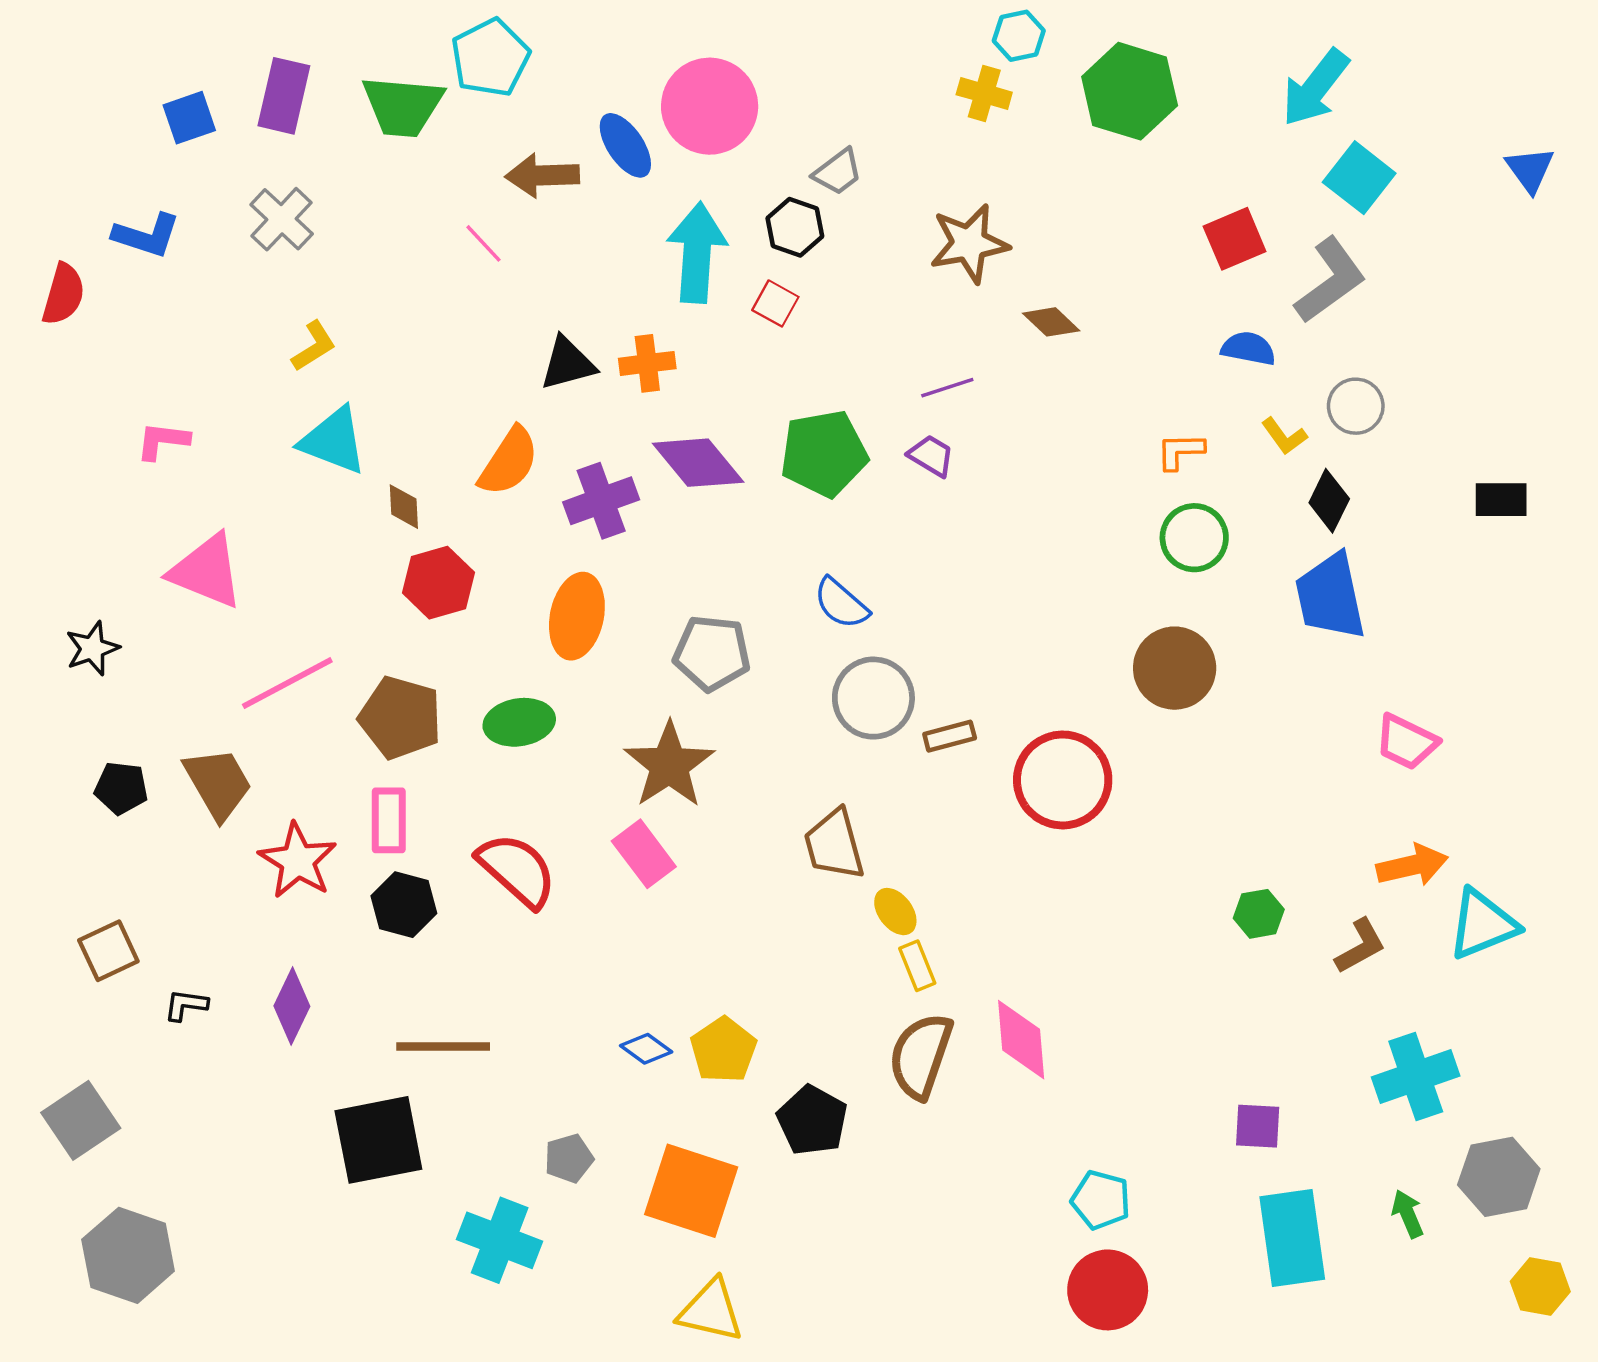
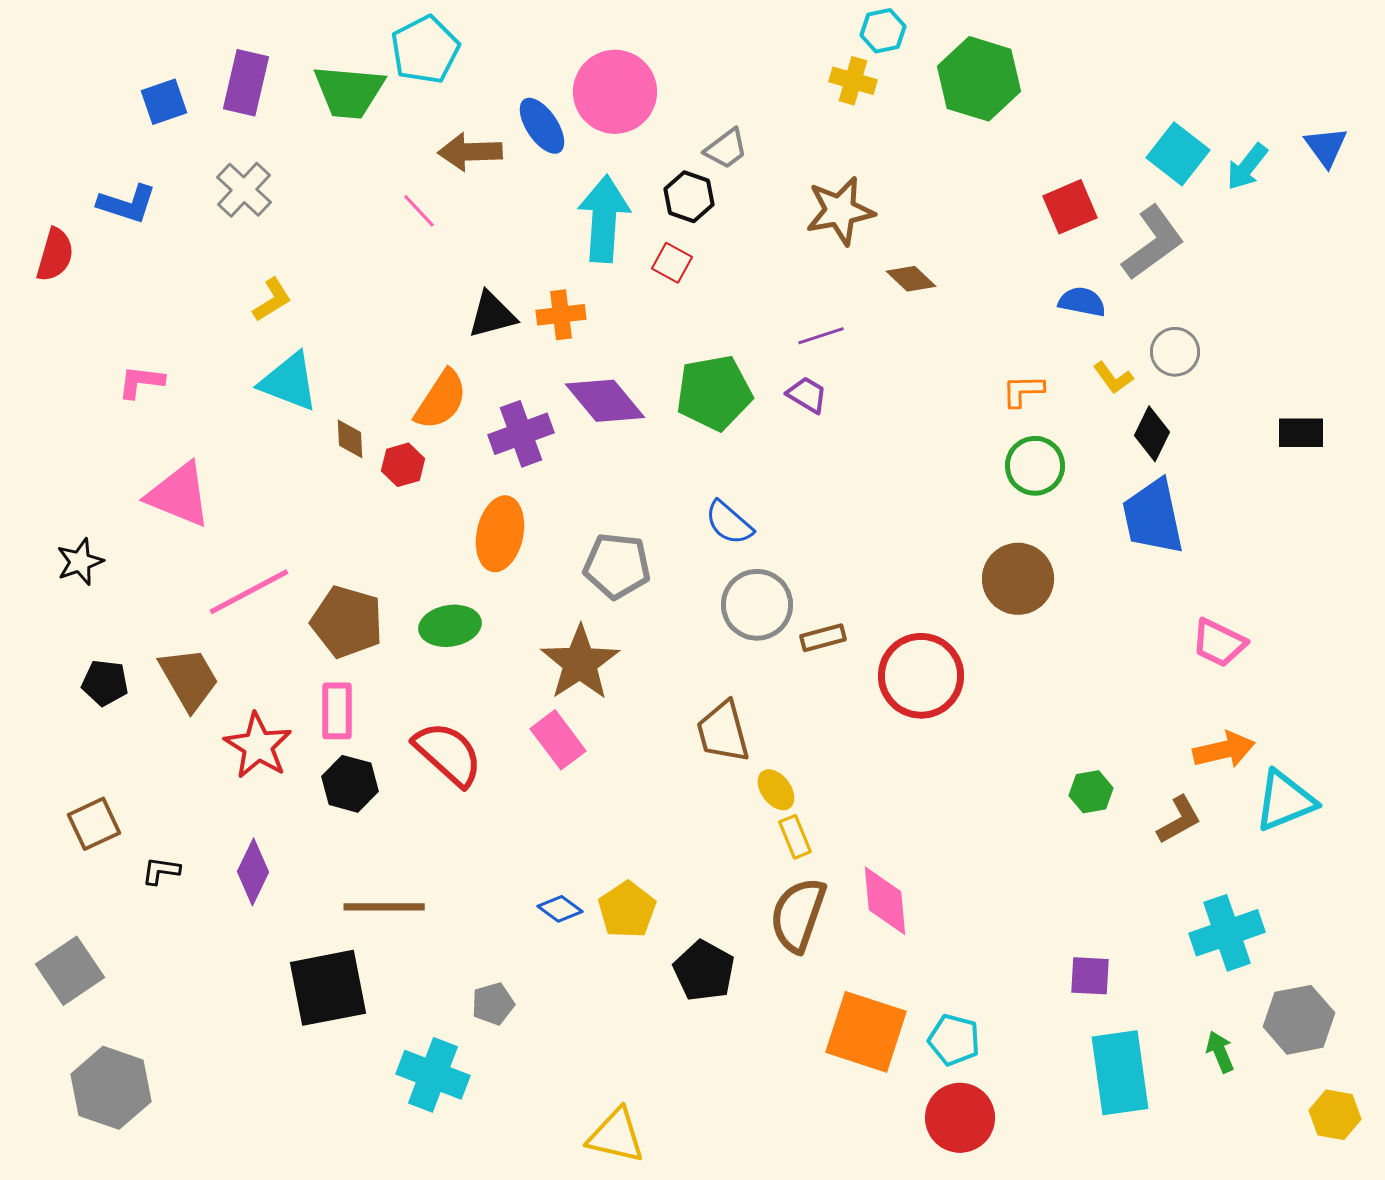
cyan arrow: (1315, 88) -> (1247, 167), moved, size x0.7
red hexagon: (438, 583) -> (403, 465), moved, size x0.7
orange square: (691, 1191) -> (866, 1032), moved

